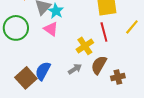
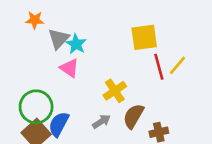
green circle: (16, 28) -> (36, 107), moved
red line: (104, 32) -> (159, 67), moved

